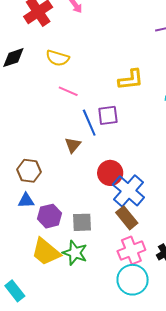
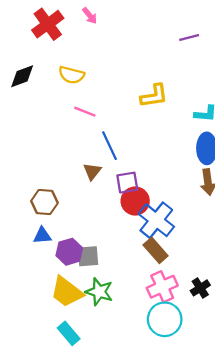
purple square: (108, 115) -> (127, 183), moved
gray square: (82, 222) -> (88, 256), moved
cyan rectangle: (15, 291) -> (69, 333), moved

